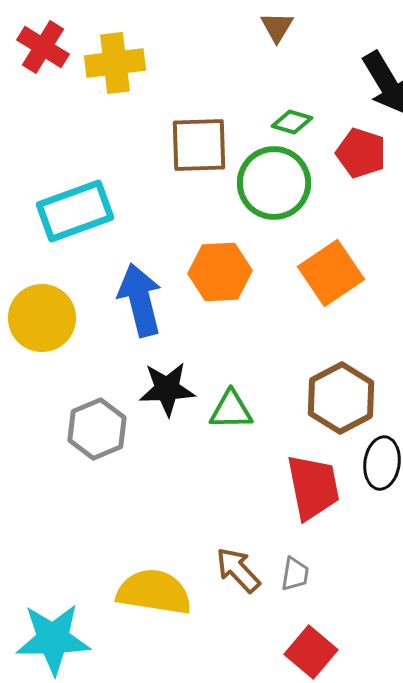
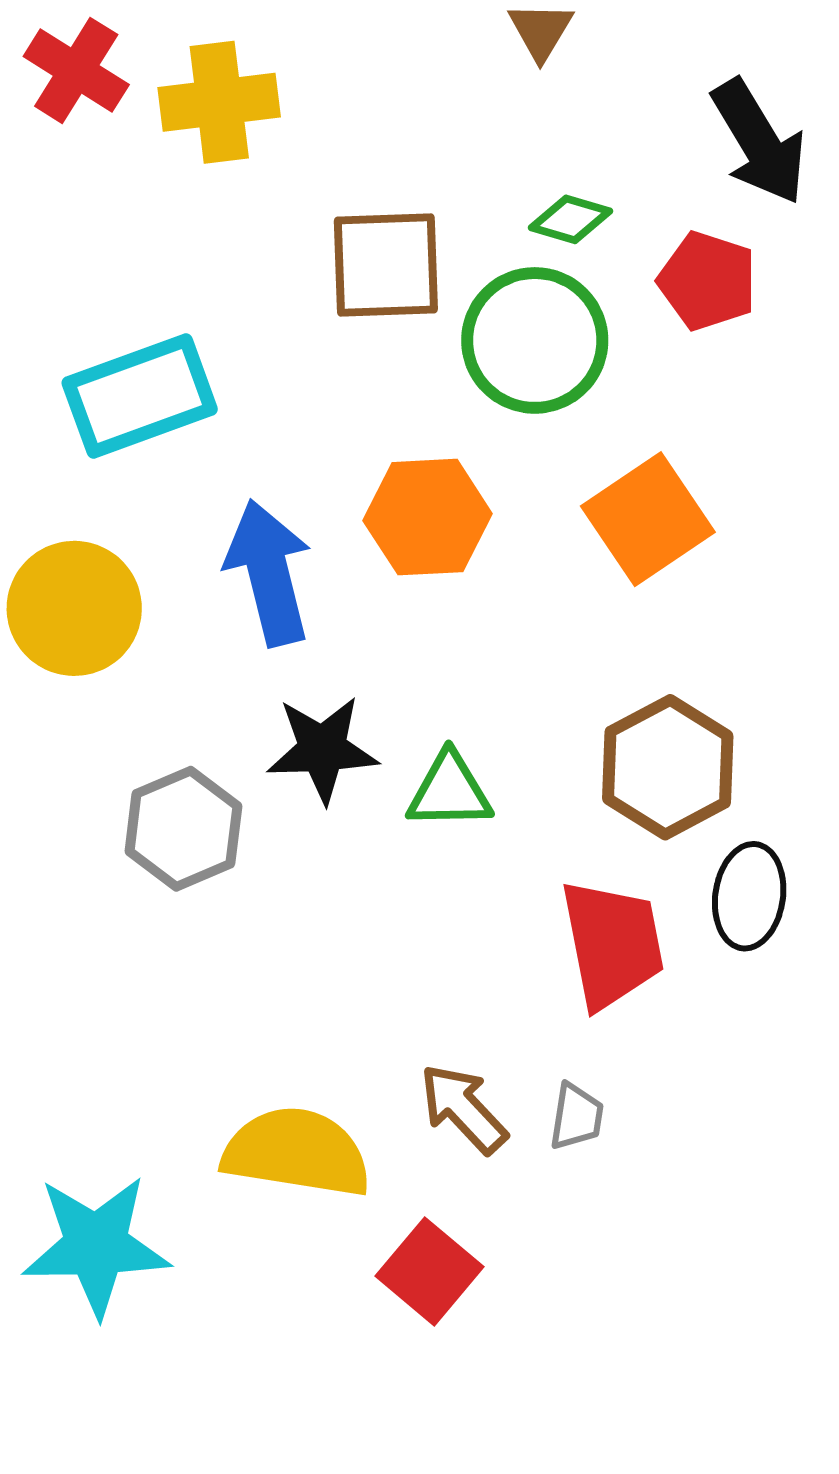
red square: (311, 652) -> (430, 1271), moved

